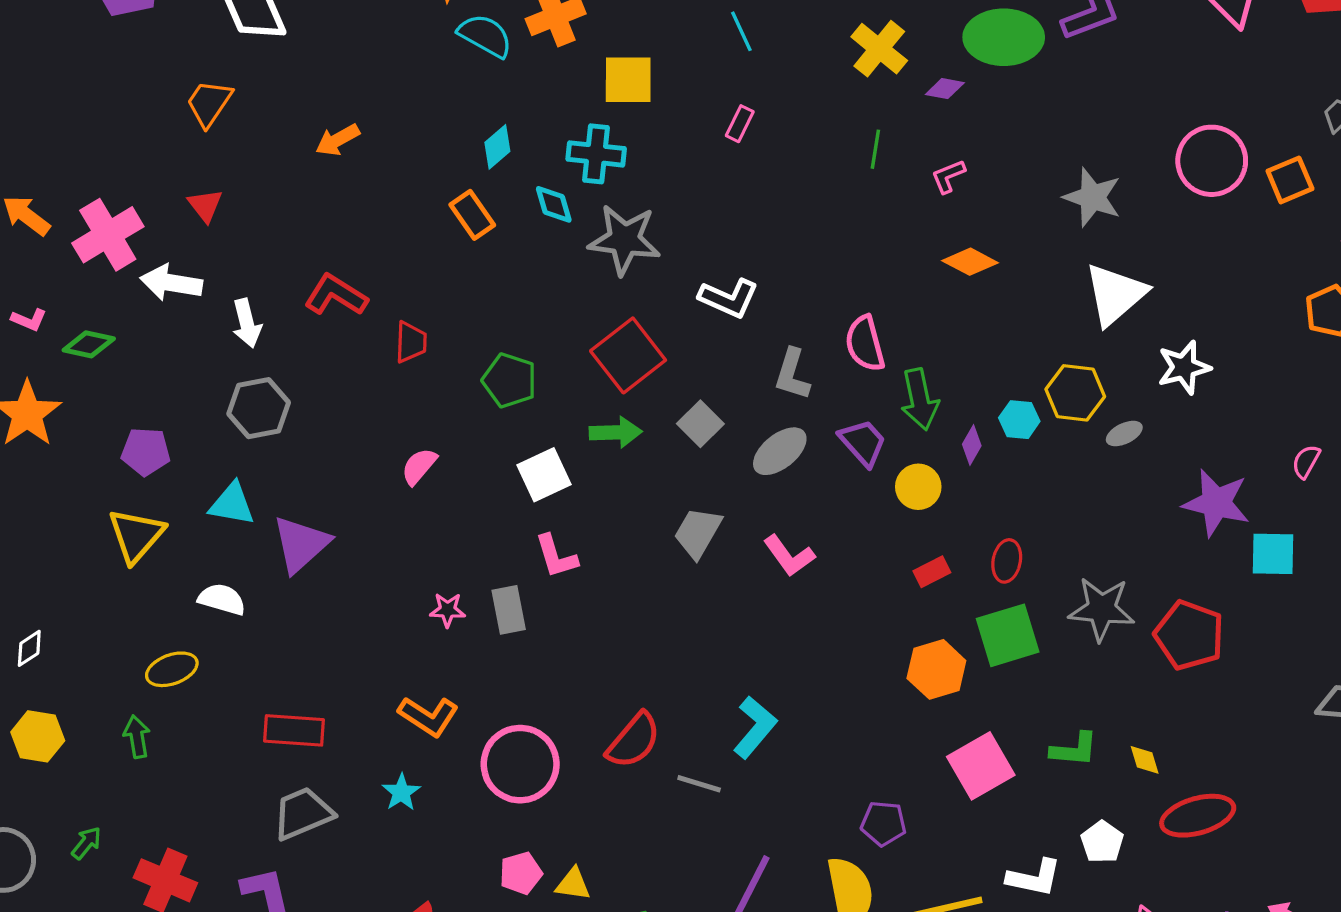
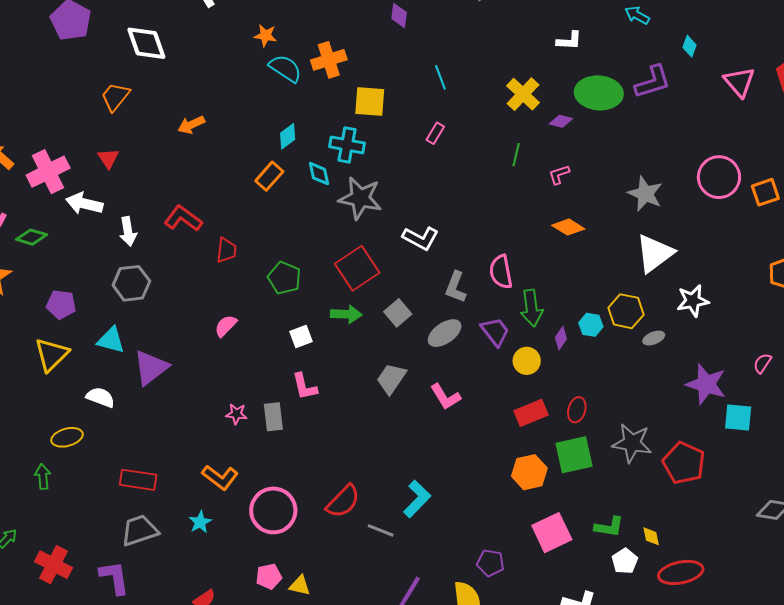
orange rectangle: (472, 215) -> (269, 176), turned 72
white square: (544, 475) -> (301, 337), size x0.7
red rectangle: (932, 572) -> (531, 413), size x1.5
white pentagon: (1102, 842) -> (625, 561), moved

